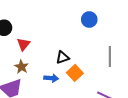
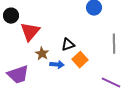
red triangle: (23, 44) -> (30, 32), size x1.5
brown star: (21, 67) -> (42, 54), moved

